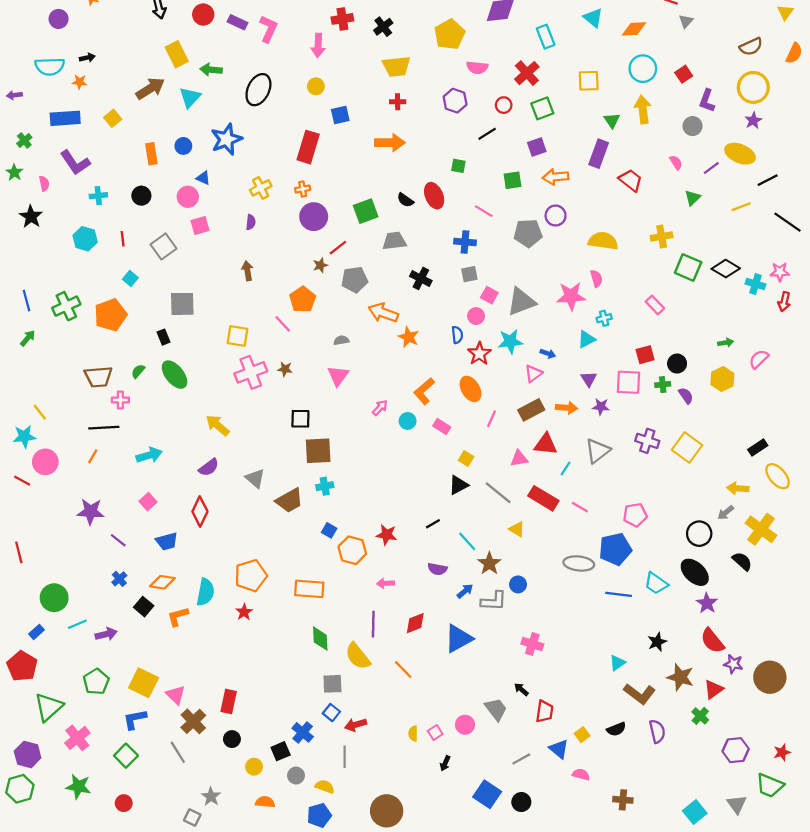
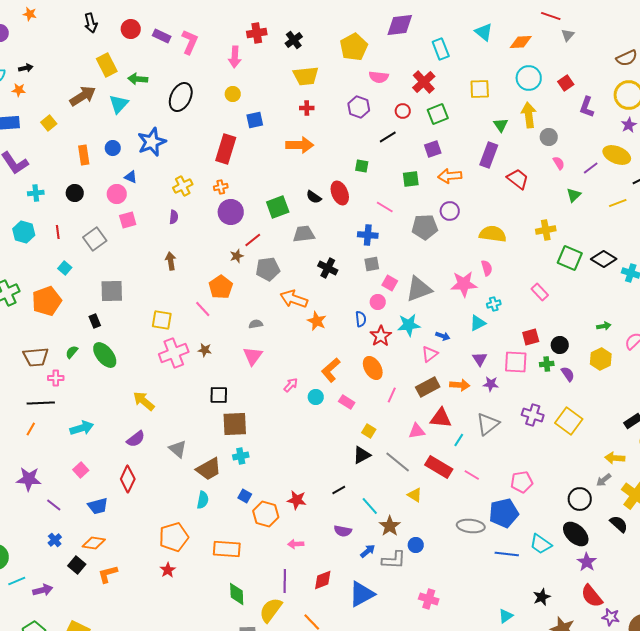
gray circle: (693, 126) -> (549, 137), moved
cyan semicircle: (205, 592) -> (203, 500), moved, size x0.7
yellow semicircle: (358, 656) -> (271, 610), turned 76

